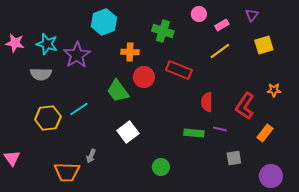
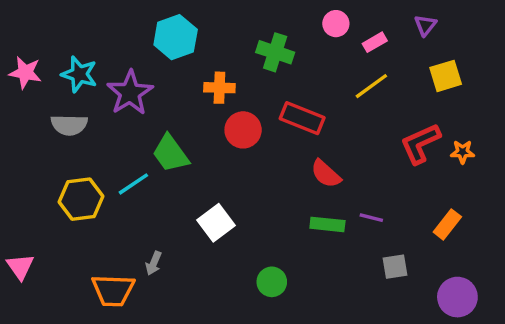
green trapezoid: (118, 91) -> (170, 154), moved
red semicircle: (207, 102) -> (326, 174), moved, turned -48
red L-shape: (245, 106) -> (420, 143), moved, turned 32

